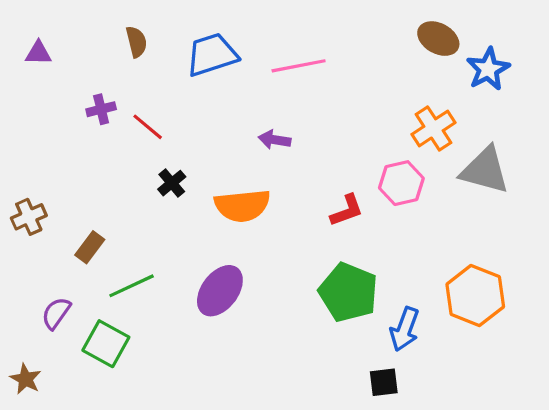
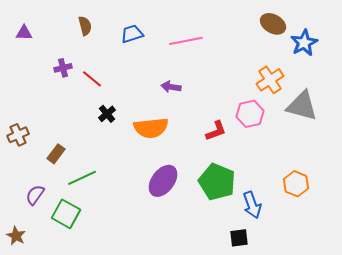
blue trapezoid: (212, 55) -> (132, 34), size x0.7
purple ellipse: (220, 291) -> (163, 181), moved
orange hexagon: (475, 295) -> (296, 184), size x0.7
blue arrow: (405, 329) -> (252, 205), turned -40

